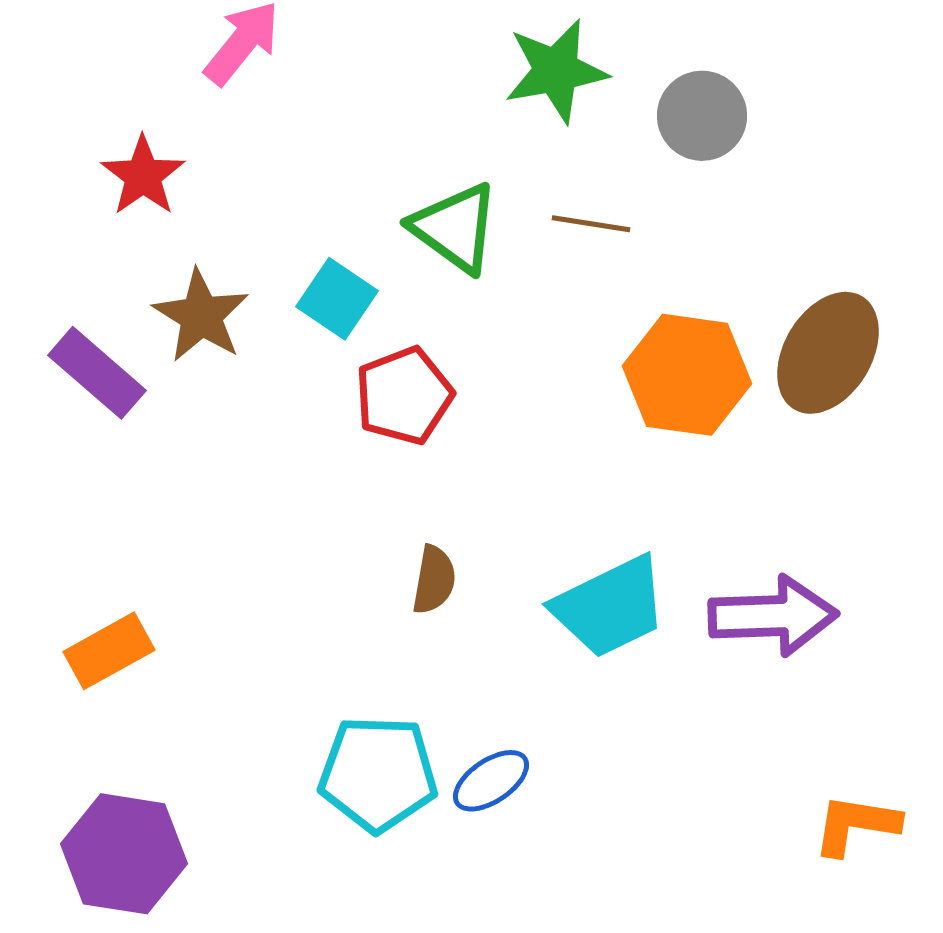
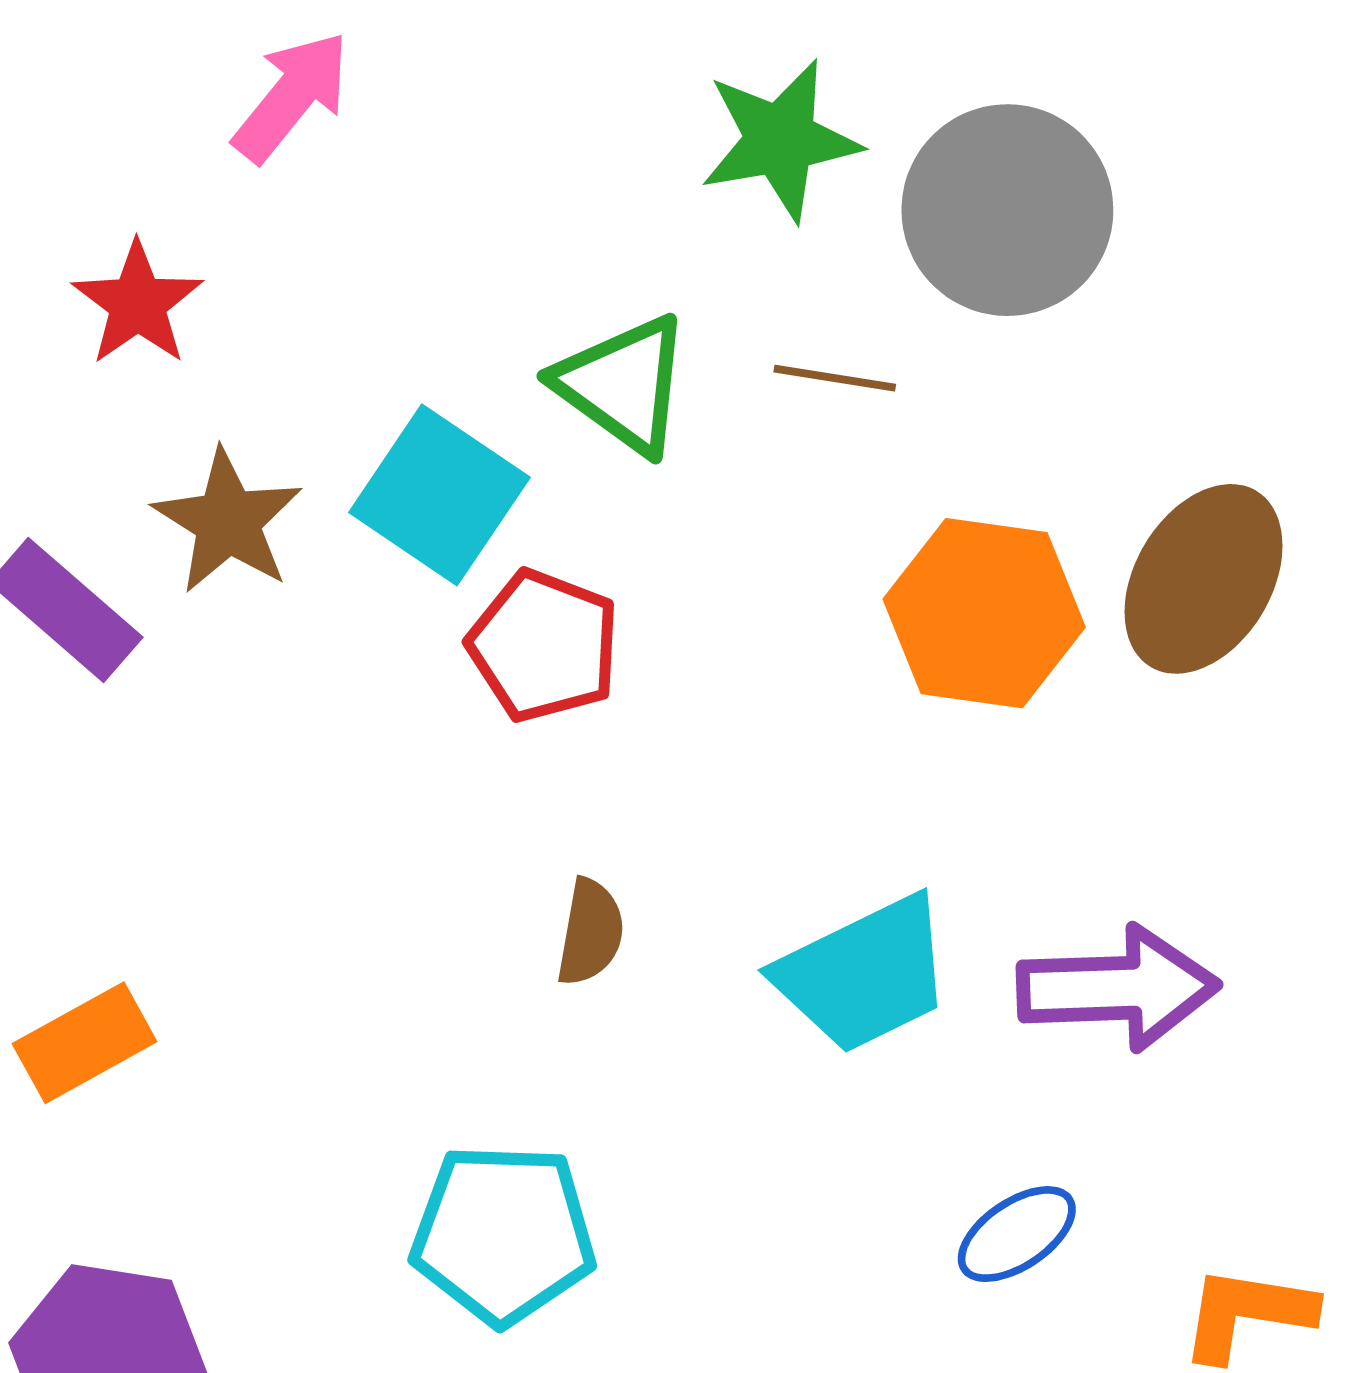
gray circle: (702, 116) -> (1007, 210), size x1.5
cyan square: (337, 299) -> (439, 495), size x1.4
red pentagon: (404, 396) -> (544, 646), turned -30
blue ellipse: (491, 781) -> (1017, 1234), moved

